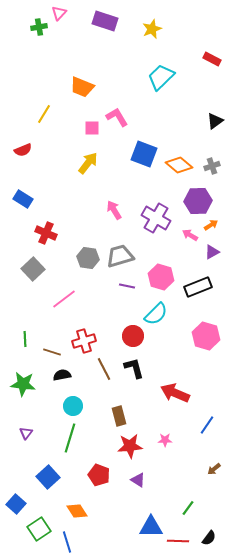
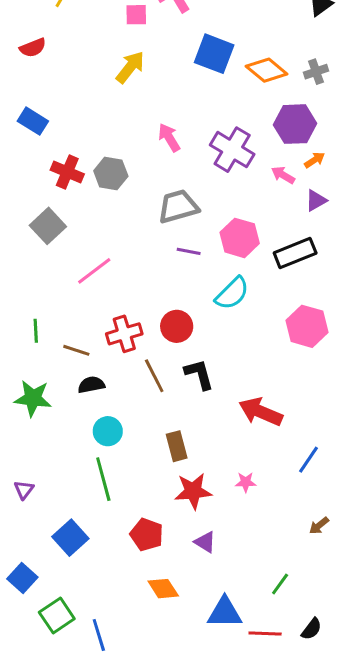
gray hexagon: (88, 258) -> (111, 174), moved
red circle: (133, 336) -> (177, 326), moved
purple triangle: (26, 433) -> (24, 490), moved
green line: (70, 438) -> (103, 479), turned -32
orange diamond: (77, 511) -> (163, 589), moved

